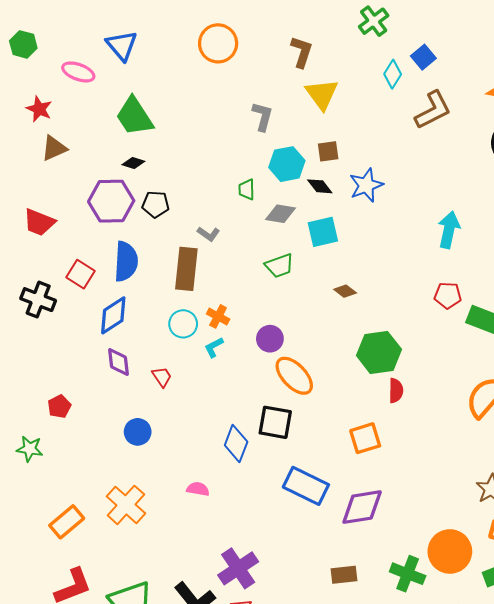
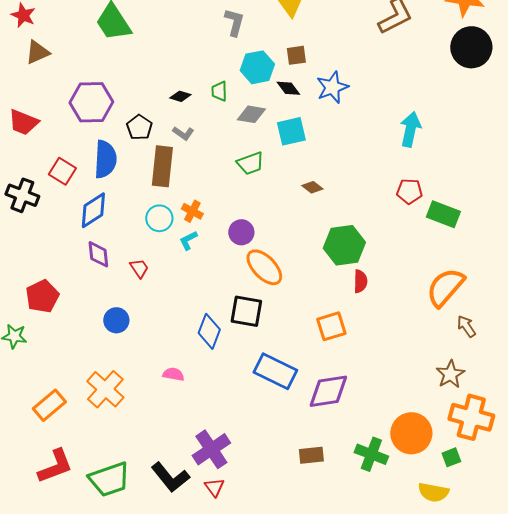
black diamond: (133, 163) -> (180, 96), moved
black pentagon: (156, 204) -> (139, 127), moved, turned 30
red pentagon: (59, 406) -> (42, 296), size x1.5

